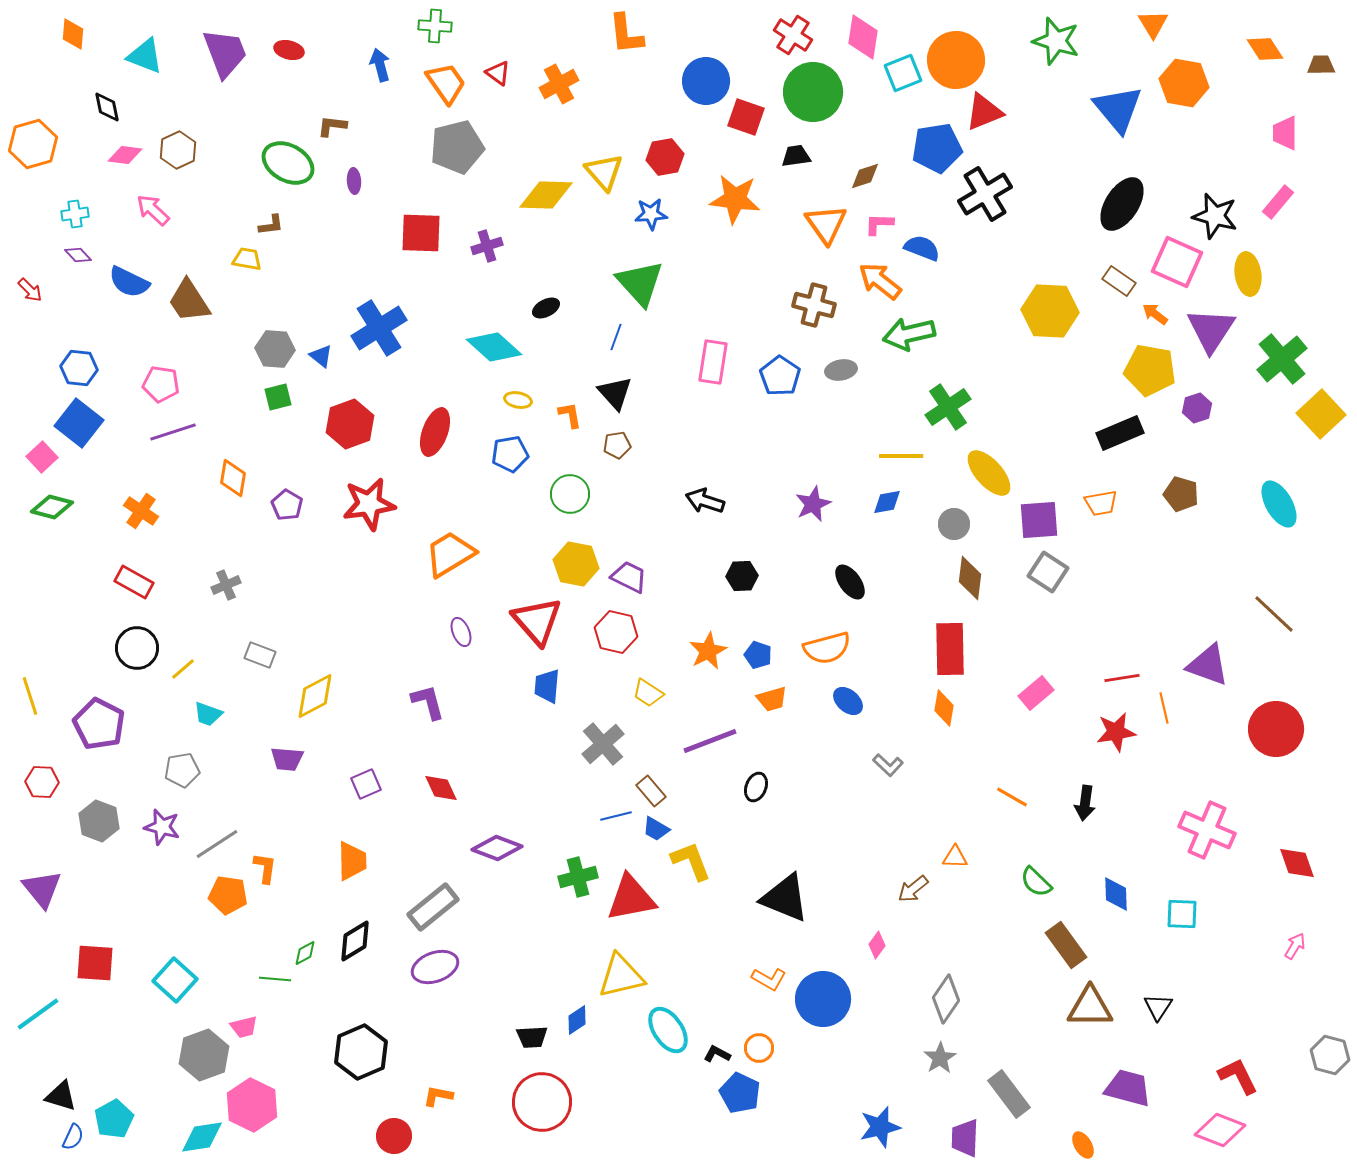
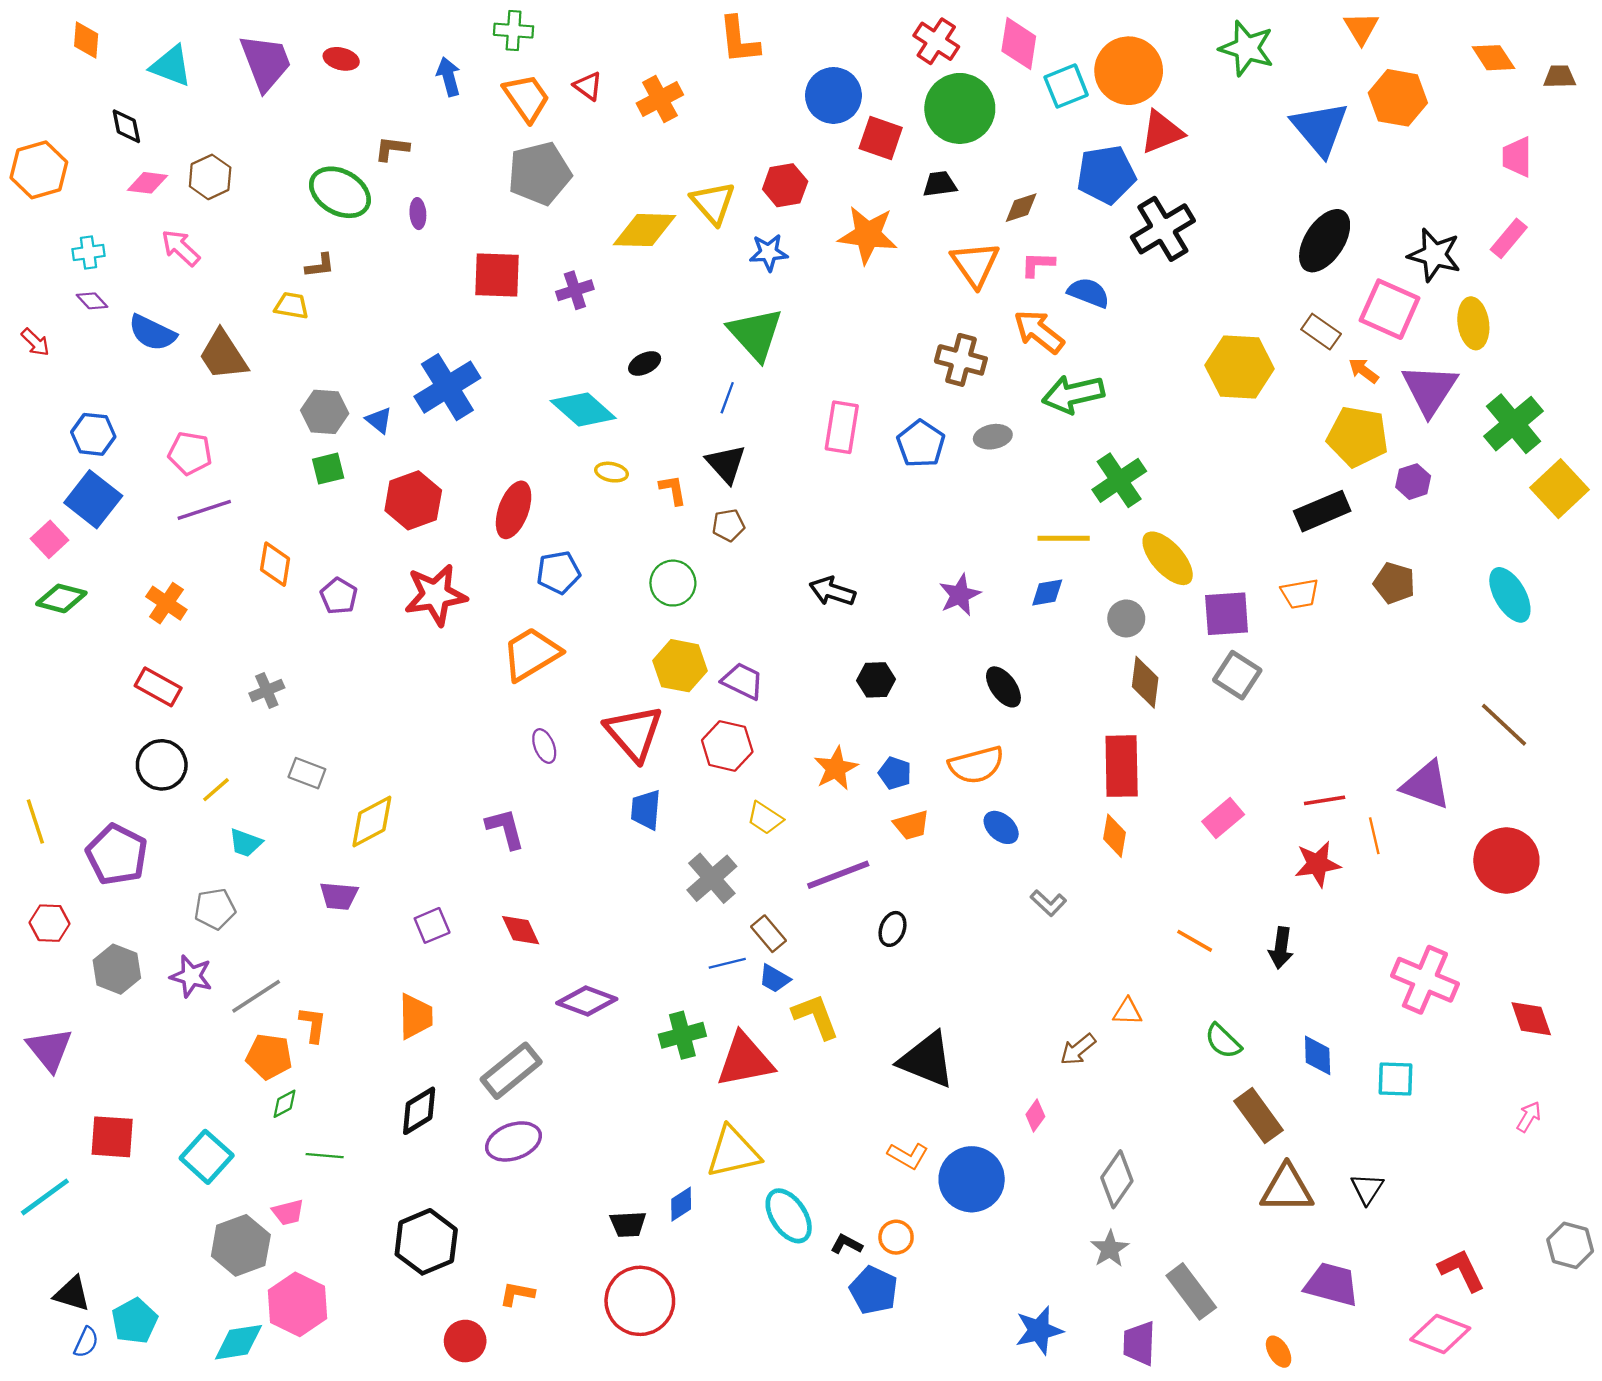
blue pentagon: (510, 454) -> (558, 572), moved
green diamond: (305, 953) -> (284, 1104), moved

